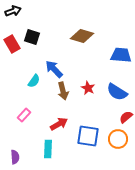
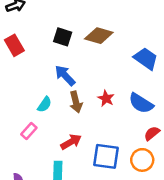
black square: (32, 37) -> (63, 37), moved
blue trapezoid: (121, 55) -> (146, 59), turned 30
cyan semicircle: (34, 81) -> (44, 104), moved

